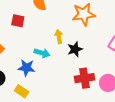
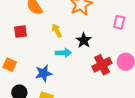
yellow arrow: (59, 36) -> (57, 31), moved
cyan arrow: (42, 53) -> (63, 53), moved

